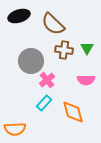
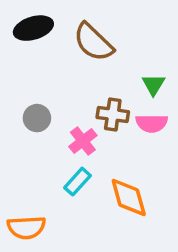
brown cross: (64, 50) -> (113, 115), moved
gray circle: (31, 61) -> (37, 118), moved, size x0.6
pink semicircle: (86, 80) -> (152, 123), moved

